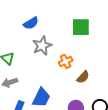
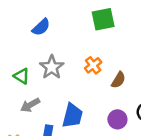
gray star: (42, 46) -> (52, 67), moved

